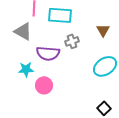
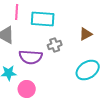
brown triangle: (103, 30) -> (86, 34), turned 32

